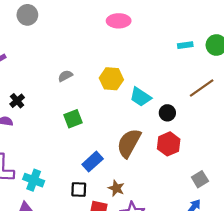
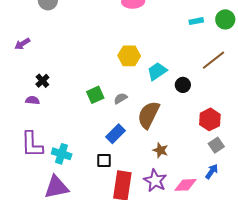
gray semicircle: (65, 76) -> (121, 98), moved
cyan trapezoid: (140, 97) -> (157, 71), turned 115
red hexagon: (169, 144) -> (210, 119), moved
brown star: (116, 188) -> (160, 150), moved

